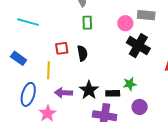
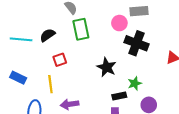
green rectangle: (87, 23) -> (81, 29), size x1.5
black semicircle: (82, 53) -> (47, 35), moved, turned -105
black star: (89, 90) -> (107, 67), moved

